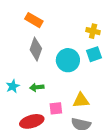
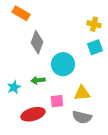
orange rectangle: (34, 20) -> (21, 13), moved
cyan circle: (68, 60) -> (63, 64), moved
cyan star: (13, 86) -> (14, 87), moved

